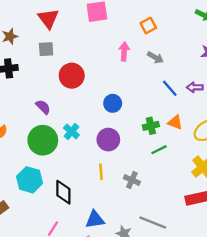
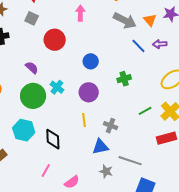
gray square: (46, 49) -> (32, 18), turned 32
pink arrow: (124, 52) -> (80, 13), moved
gray arrow: (155, 58) -> (125, 20), size x1.6
orange triangle: (175, 122) -> (150, 20), moved, turned 32
green line: (159, 150) -> (145, 111), moved
blue triangle: (95, 220) -> (100, 147), moved

